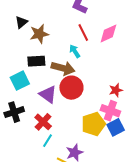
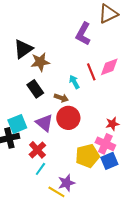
black triangle: (21, 22) -> (23, 49), size x1.5
red line: (83, 32) -> (91, 72), moved
black rectangle: (36, 61) -> (35, 89), turned 54
brown arrow: (63, 68) -> (61, 98), size x0.6
cyan square: (20, 81) -> (17, 124), moved

